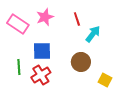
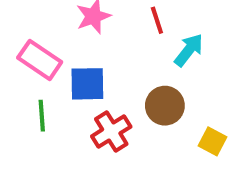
pink rectangle: (18, 24) -> (40, 60), moved
red cross: (41, 75) -> (111, 131), moved

